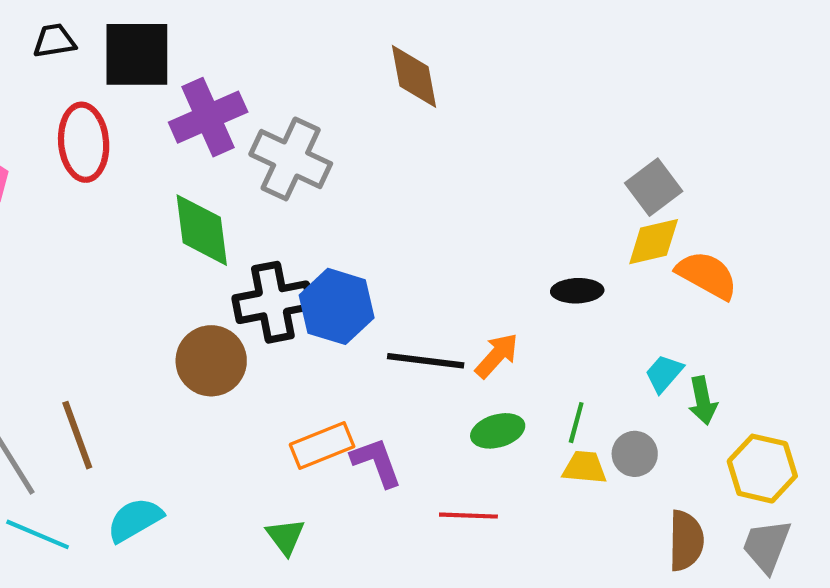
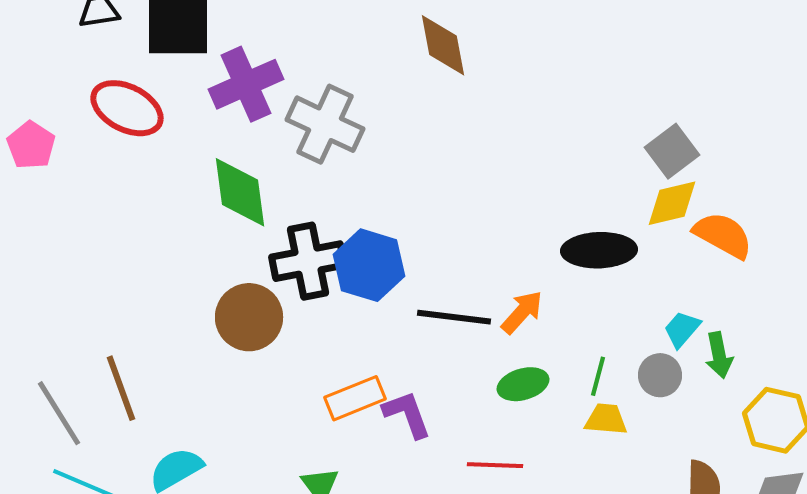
red ellipse: (84, 142) -> (127, 108), turned -58
black ellipse: (577, 291) -> (599, 250), size x1.5
gray circle: (635, 454) -> (660, 375), moved

